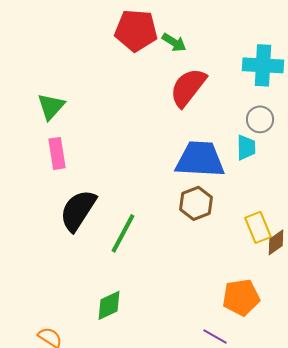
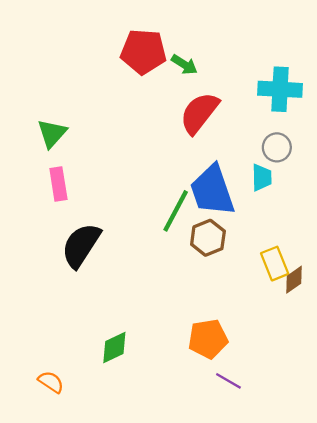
blue trapezoid: (200, 159) -> (212, 190), turned -112
green line: (123, 233) -> (176, 211), moved
orange pentagon: (241, 297) -> (208, 339), moved

